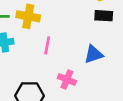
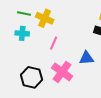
pink cross: (67, 79) -> (62, 72), size x1.5

